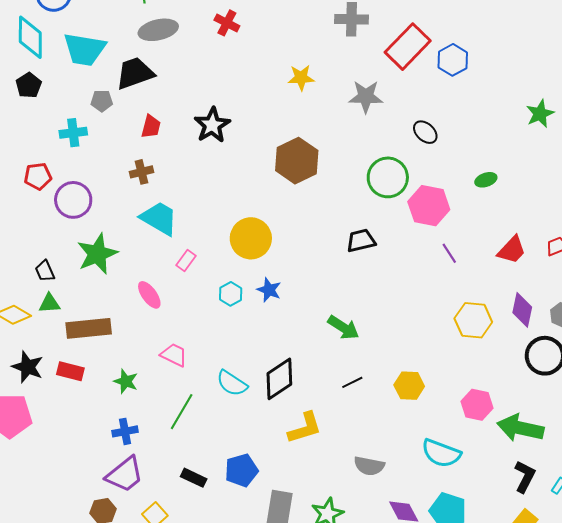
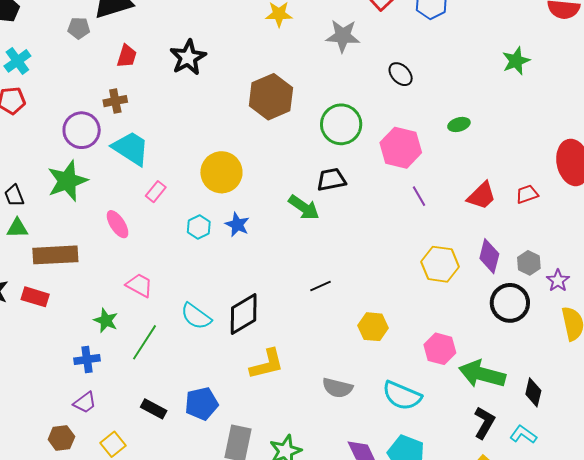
cyan cross: (73, 133) -> (17, 61), moved, turned -32
green circle: (388, 177) -> (341, 124), moved
purple circle: (73, 200) -> (82, 130), moved
green arrow: (343, 328) -> (304, 207), moved
green star: (126, 381) -> (106, 320), moved
black line: (352, 382) -> (321, 286), moved
gray semicircle: (369, 466) -> (337, 388), moved
purple trapezoid: (125, 475) -> (85, 403), size x0.6

